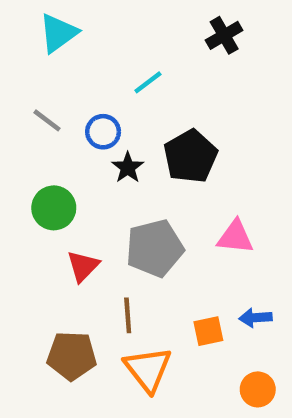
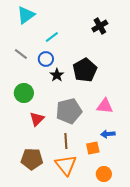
black cross: (224, 35) -> (100, 26), moved
cyan line: (148, 82) -> (52, 37), moved
brown line: (128, 315) -> (66, 141), moved
blue arrow: (255, 318) -> (108, 134), moved
orange circle: (258, 389) -> (104, 174), moved

